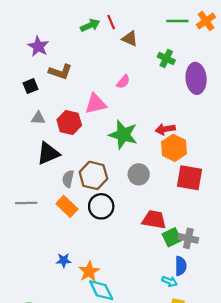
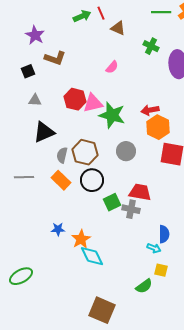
pink triangle: (96, 104) -> (93, 103), moved
red hexagon: (69, 122) -> (75, 99), moved
green square: (172, 237) -> (112, 202), moved
gray cross: (188, 238) -> (131, 209), moved

